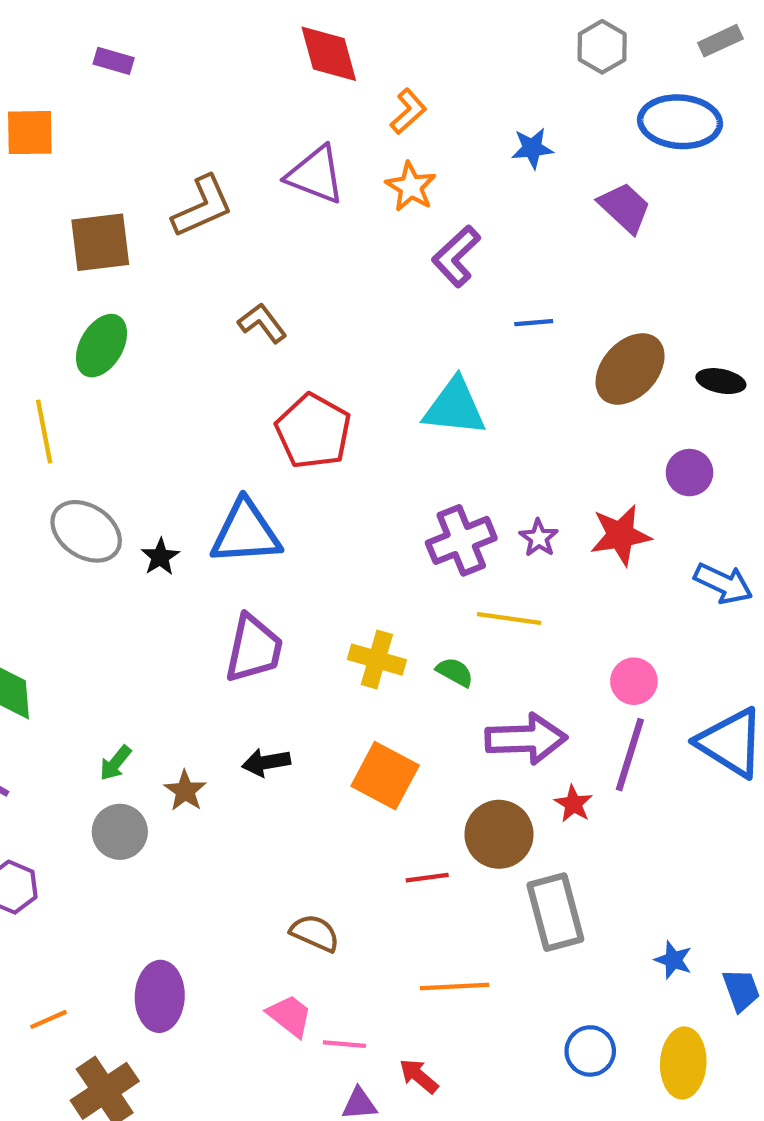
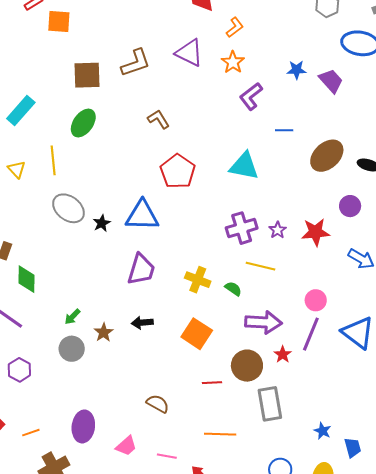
blue star: (532, 148) -> (297, 70), moved
pink trapezoid: (290, 1016) -> (126, 446), moved, turned 95

